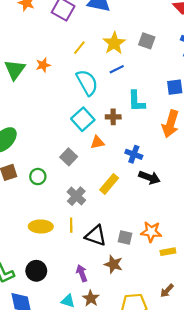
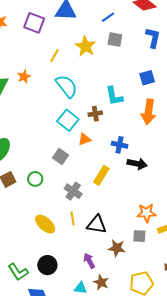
blue line: (117, 69) -> (108, 17), moved
yellow ellipse: (41, 226) -> (45, 224), turned 50
gray square: (125, 238) -> (139, 236), moved

